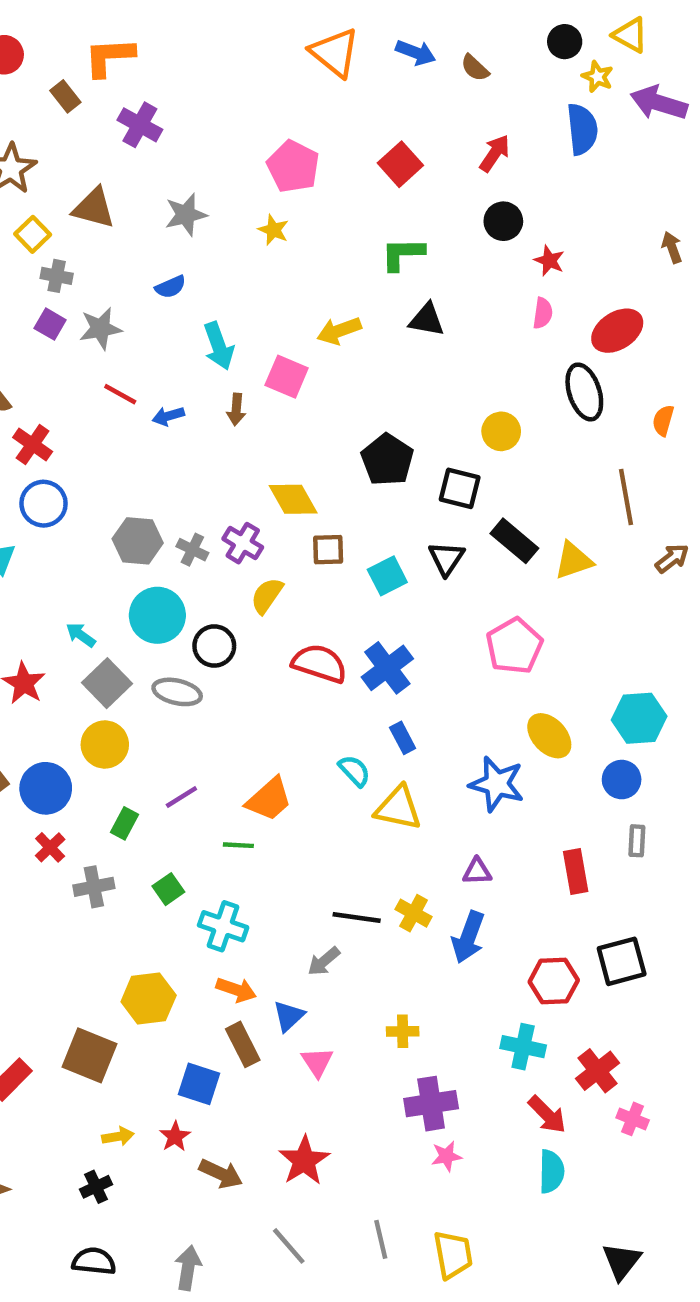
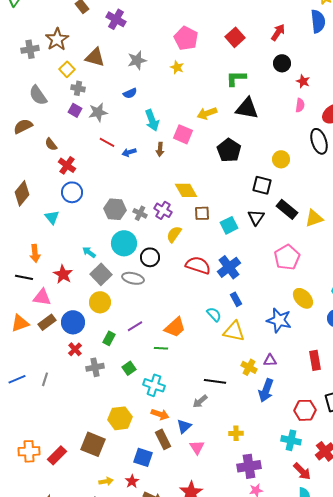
black triangle: (427, 320) -> (247, 108), size x1.4
black pentagon: (387, 460) -> (229, 150), moved
yellow cross: (414, 913) -> (249, 367), moved

